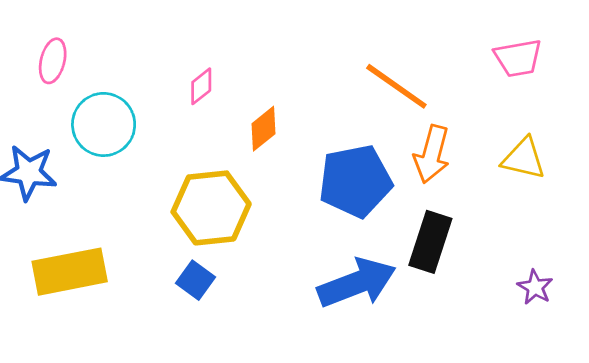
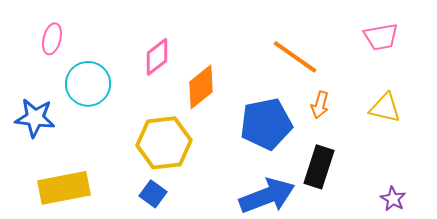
pink diamond: (201, 86) -> (157, 57), size x1.4
orange diamond: (263, 129) -> (201, 87), size x1.4
orange arrow: (432, 154) -> (320, 105), size x0.7

